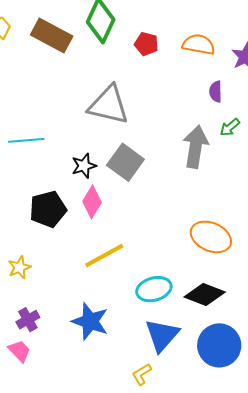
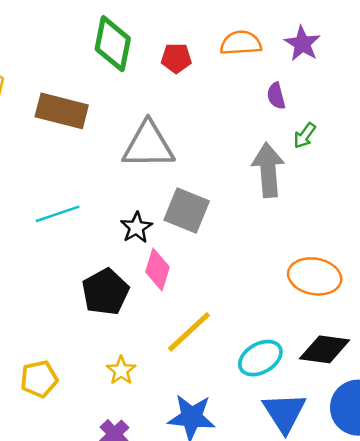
brown rectangle: (52, 36) -> (62, 111), moved
yellow star: (19, 267) -> (121, 370), moved

